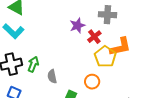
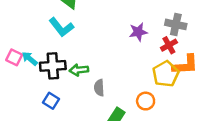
red cross: (94, 37) -> (169, 45), moved
green arrow: (33, 64) -> (79, 70), turned -126

